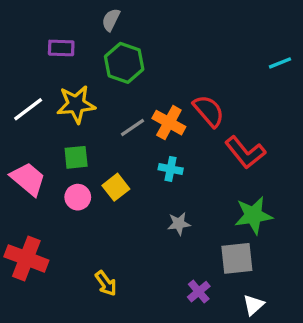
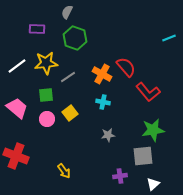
gray line: (132, 128) -> (68, 77), moved
purple cross: (199, 292) -> (120, 176), turned 32

